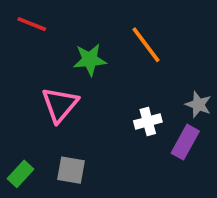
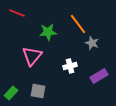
gray star: (198, 105) -> (92, 43), moved
white cross: (148, 121) -> (70, 66), moved
purple rectangle: (185, 142) -> (99, 76), turned 30

